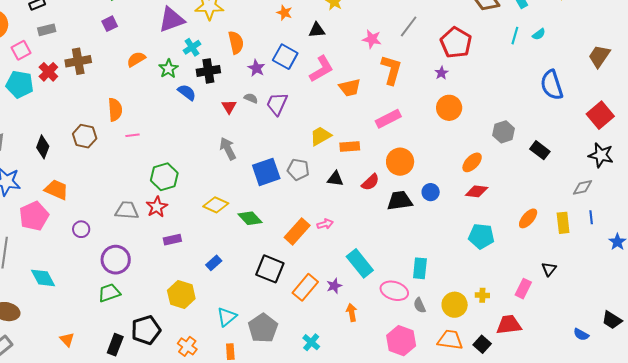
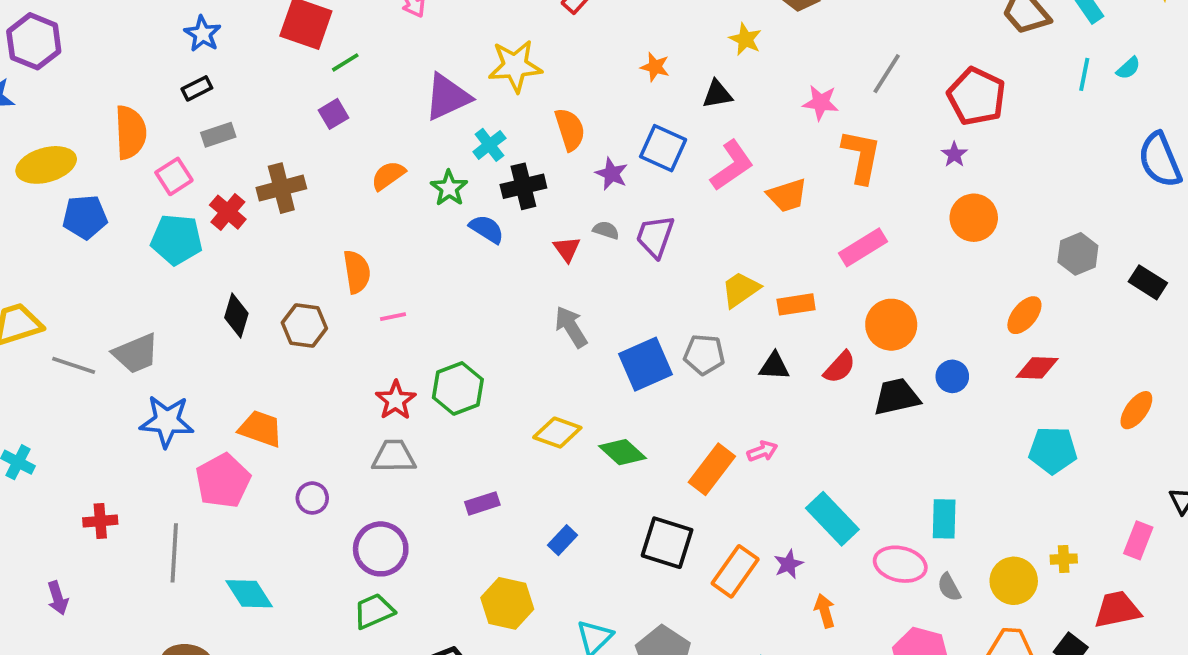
black diamond: (43, 147) -> (236, 316), moved
red star: (157, 207) -> (396, 400), moved

